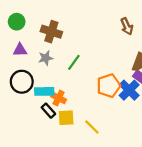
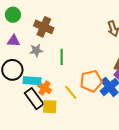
green line: (74, 62) -> (62, 57), turned -42
black rectangle: (48, 111) -> (34, 99), size x1.5
yellow line: (92, 127) -> (71, 92), moved

